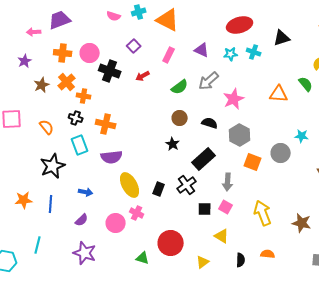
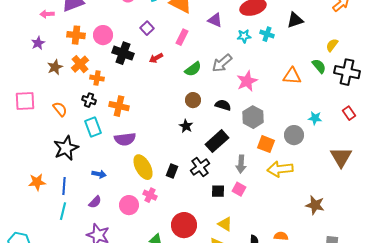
purple triangle: (202, 50) -> (215, 20), moved
yellow arrow: (263, 213) -> (280, 169), moved, turned -75
yellow triangle: (222, 236) -> (225, 224), moved
cyan line: (38, 245) -> (63, 211), moved

